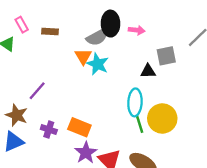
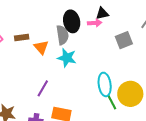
gray semicircle: (97, 37) -> (62, 35), turned -60
orange triangle: (83, 56) -> (41, 47), moved
black triangle: (148, 71) -> (102, 13), moved
purple line: (37, 91) -> (43, 88), moved

